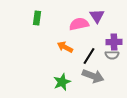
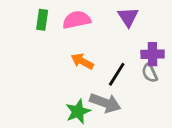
pink semicircle: (79, 24) -> (77, 20), moved
gray semicircle: (112, 55) -> (150, 73), turned 64
gray arrow: (93, 76) -> (105, 103), moved

